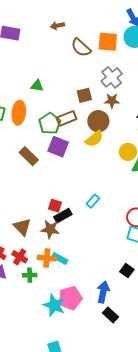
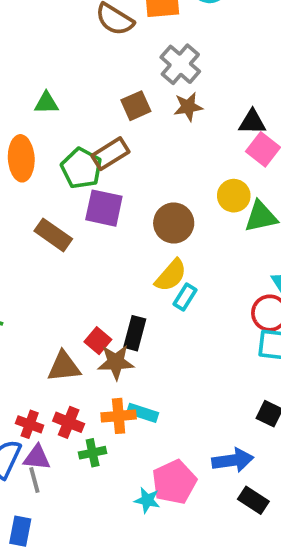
brown circle: (98, 121) -> (174, 223), moved
yellow semicircle: (94, 139) -> (171, 275), moved
red square: (55, 206) -> (98, 341), moved, turned 32
black rectangle: (63, 216) -> (135, 333), turned -36
brown triangle: (22, 227) -> (64, 367), turned -42
blue arrow: (103, 292) -> (233, 460), turned 80
cyan star: (54, 305) -> (147, 500), size x0.6

